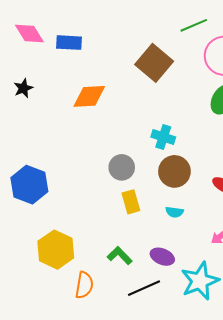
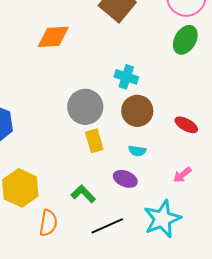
gray circle: (122, 167) -> (85, 107), size x1.4
purple ellipse: (162, 257) -> (125, 179), moved

